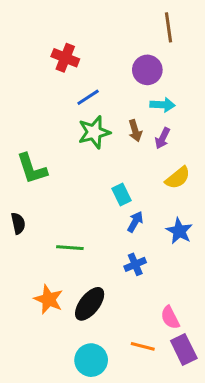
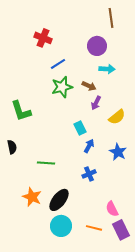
brown arrow: (135, 131) -> (89, 86), turned -48
purple arrow: (163, 138) -> (96, 103), moved
cyan circle: (91, 360) -> (61, 226), moved

